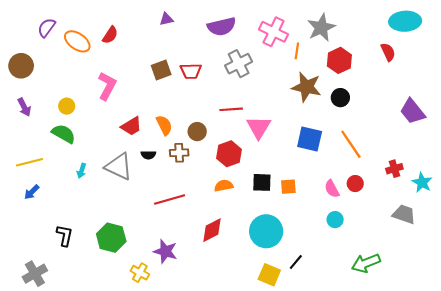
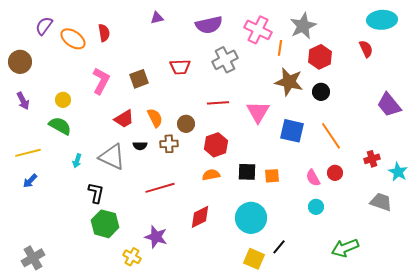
red semicircle: (110, 35) -> (104, 33), turned -42
brown square: (161, 70) -> (139, 79), moved
pink triangle: (259, 127) -> (258, 112), moved
black L-shape: (65, 235) -> (96, 193), moved

